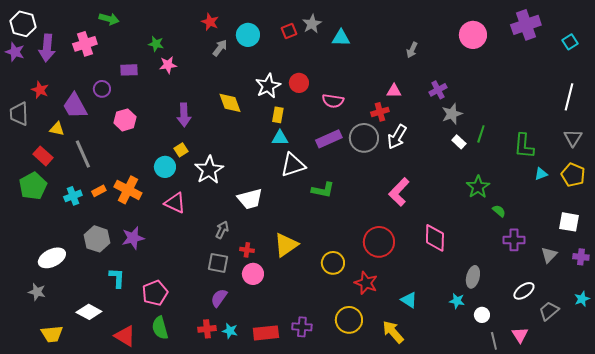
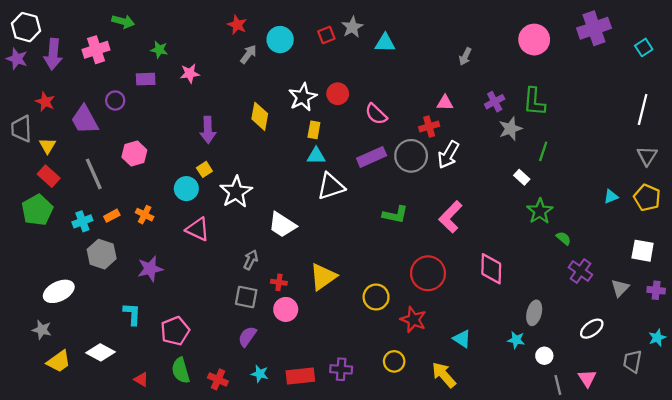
green star: (156, 44) -> (159, 50), moved
pink semicircle: (333, 101) -> (376, 114), turned 35
yellow diamond: (230, 103) -> (260, 116), turned 30
pink hexagon: (125, 120) -> (134, 154), moved
yellow triangle: (57, 129) -> (47, 146), moved, turned 49
white rectangle: (459, 142) -> (522, 177), moved
green L-shape: (524, 146) -> (534, 102), moved
orange cross: (128, 190) -> (145, 215), size x0.6
green L-shape: (323, 190) -> (395, 215), moved
white trapezoid: (250, 199) -> (282, 225), turned 48
gray hexagon: (97, 239) -> (102, 254), moved
purple cross: (514, 240) -> (580, 271), turned 35
gray trapezoid: (549, 311) -> (632, 361), moved, turned -40
yellow circle: (349, 320) -> (394, 361), size x0.7
red cross: (207, 329) -> (218, 379), moved, turned 30
yellow trapezoid: (52, 334) -> (59, 361), moved, turned -30
red triangle: (125, 336) -> (141, 379), size x0.6

